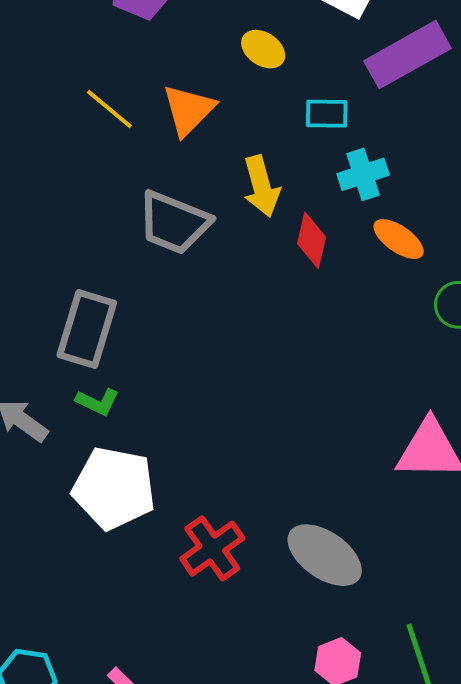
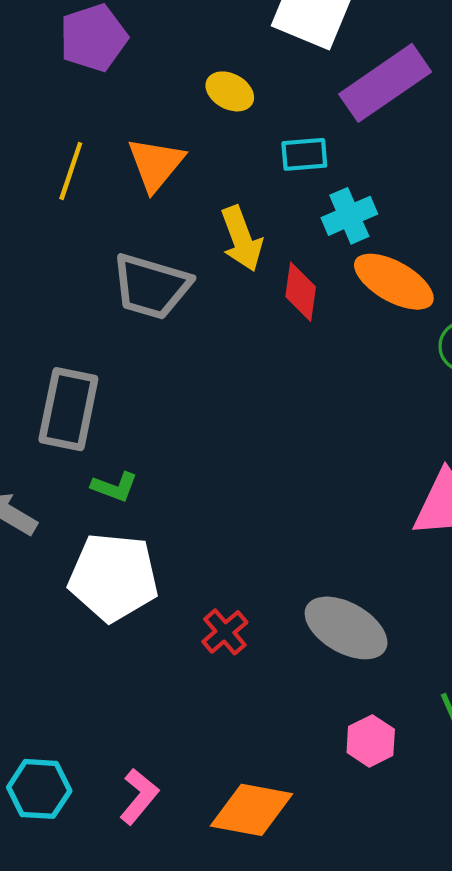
yellow line: (109, 109) -> (71, 171), turned 74
orange ellipse: (399, 239) -> (394, 282), size x1.4
green L-shape: (98, 402) -> (115, 487), moved
red cross: (212, 548) -> (225, 632), size x0.7

